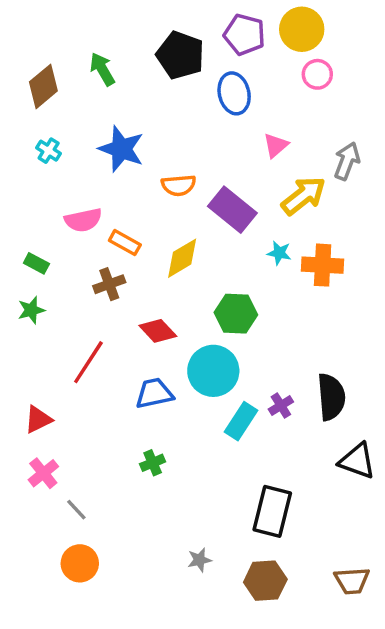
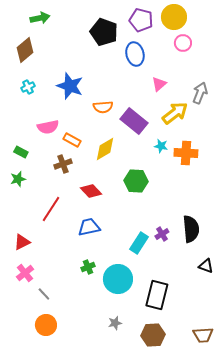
green arrow: (102, 69) -> (40, 18), moved, turned 108
cyan cross: (49, 151) -> (28, 87), turned 32
cyan circle: (213, 371) -> (118, 279), moved
black triangle: (357, 461) -> (206, 266), size x0.7

